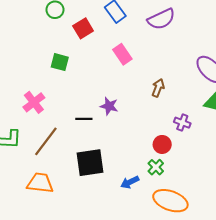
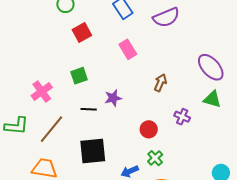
red square: (83, 28) -> (82, 32), moved
green square: (60, 62) -> (79, 76), moved, turned -36
purple star: (109, 106) -> (113, 98), turned -30
red circle: (162, 144) -> (149, 129), moved

